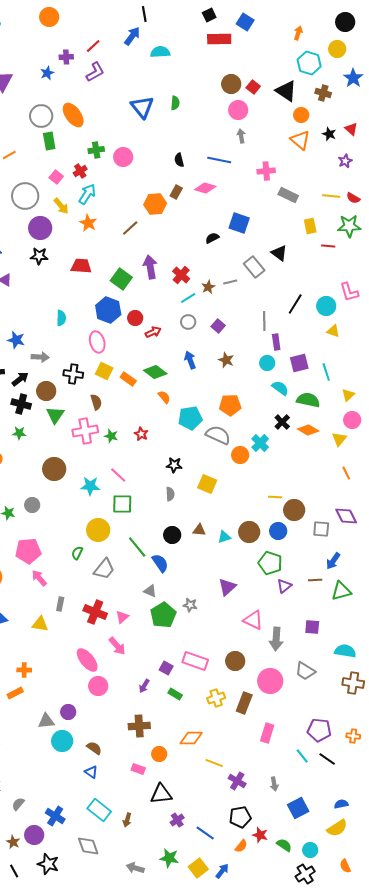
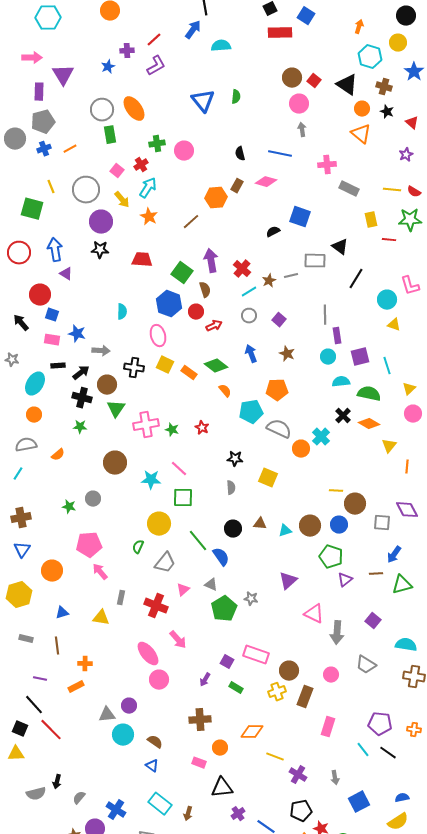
black star: (329, 134) -> (387, 112), moved
gray rectangle: (254, 267) -> (315, 261), turned -50
black line: (295, 304) -> (356, 279), moved
cyan semicircle: (280, 388) -> (341, 382), turned -42
brown semicircle: (96, 402) -> (205, 290), moved
orange pentagon: (230, 405) -> (277, 390), moved
yellow triangle: (339, 439) -> (389, 446), moved
orange line: (346, 473) -> (407, 467), turned 32
pink triangle: (122, 617) -> (183, 590), moved
purple square: (312, 627) -> (373, 621), turned 35
brown circle: (235, 661) -> (289, 671), moved
pink circle: (270, 681) -> (331, 675), size x0.6

